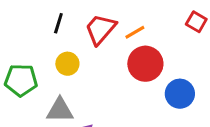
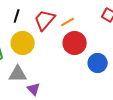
yellow circle: (67, 64) -> (23, 43), size x1.5

